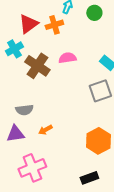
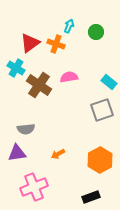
orange cross: (54, 25) -> (56, 44), turned 36
cyan cross: (14, 49) -> (16, 68), turned -30
orange arrow: (45, 130) -> (58, 154), moved

